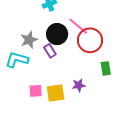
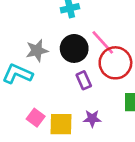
purple rectangle: (50, 51) -> (84, 80), moved
pink square: (36, 91) -> (36, 118), turned 32

